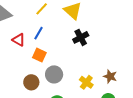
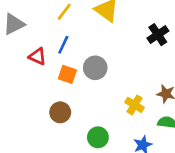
black cross: (81, 37) -> (158, 35), moved
gray circle: (54, 74) -> (95, 68), moved

